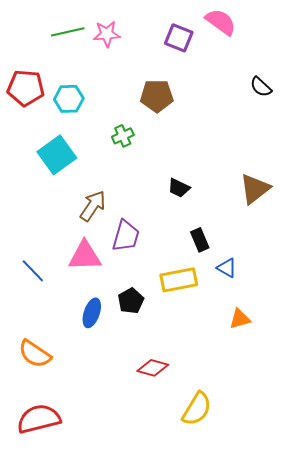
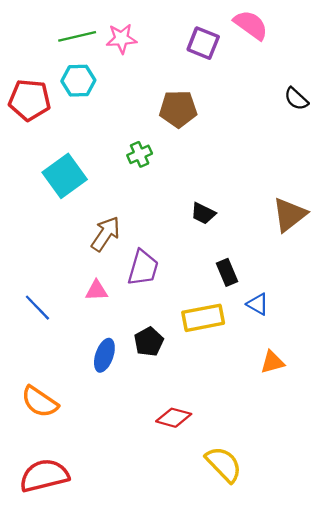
cyan hexagon: (69, 99) -> (78, 81), moved
pink triangle: (85, 256) -> (96, 291), size x0.6
yellow semicircle: (197, 409) -> (224, 464), turned -75

